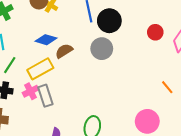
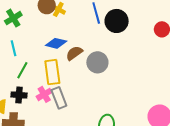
gray circle: (102, 49) -> (97, 62), moved
yellow rectangle: (40, 69) -> (52, 72), turned -65

